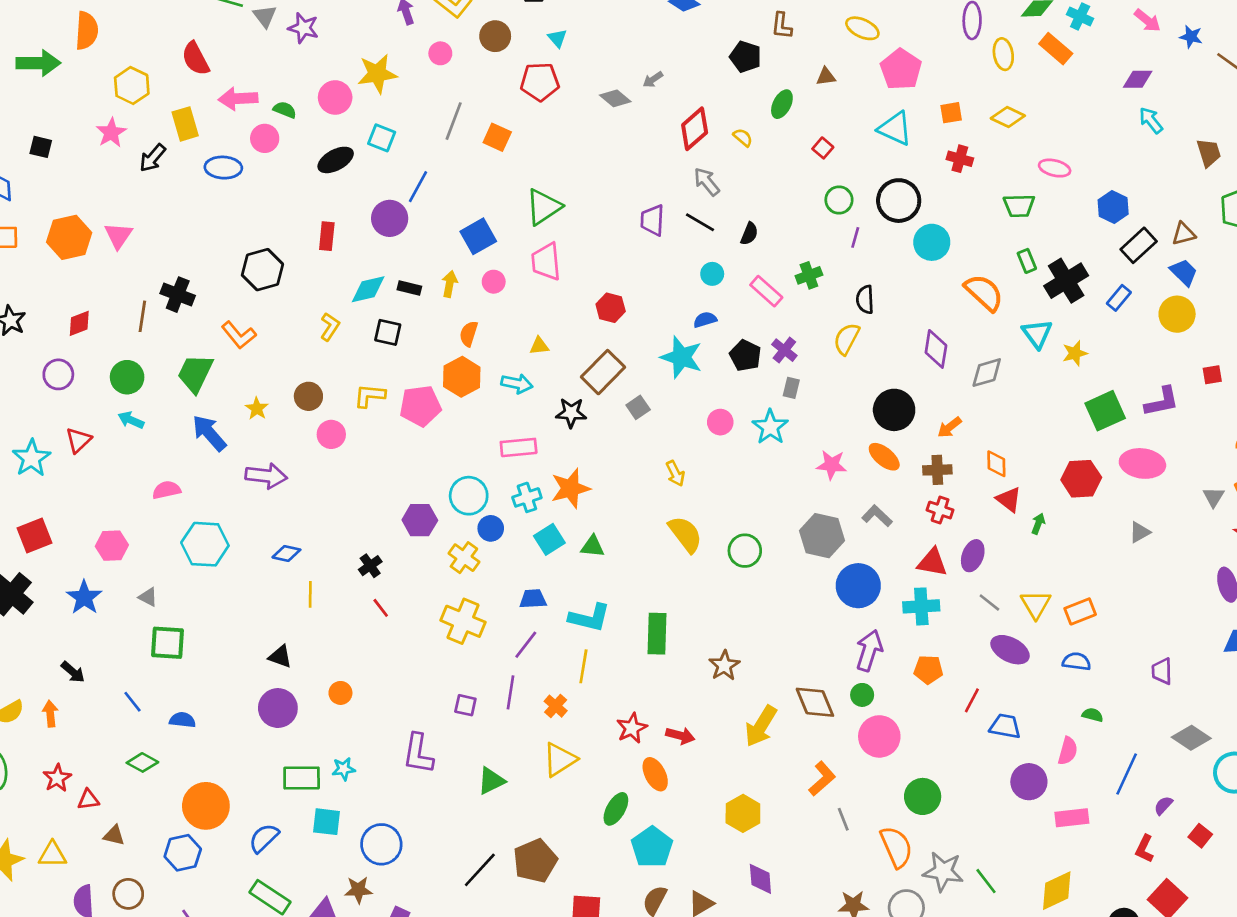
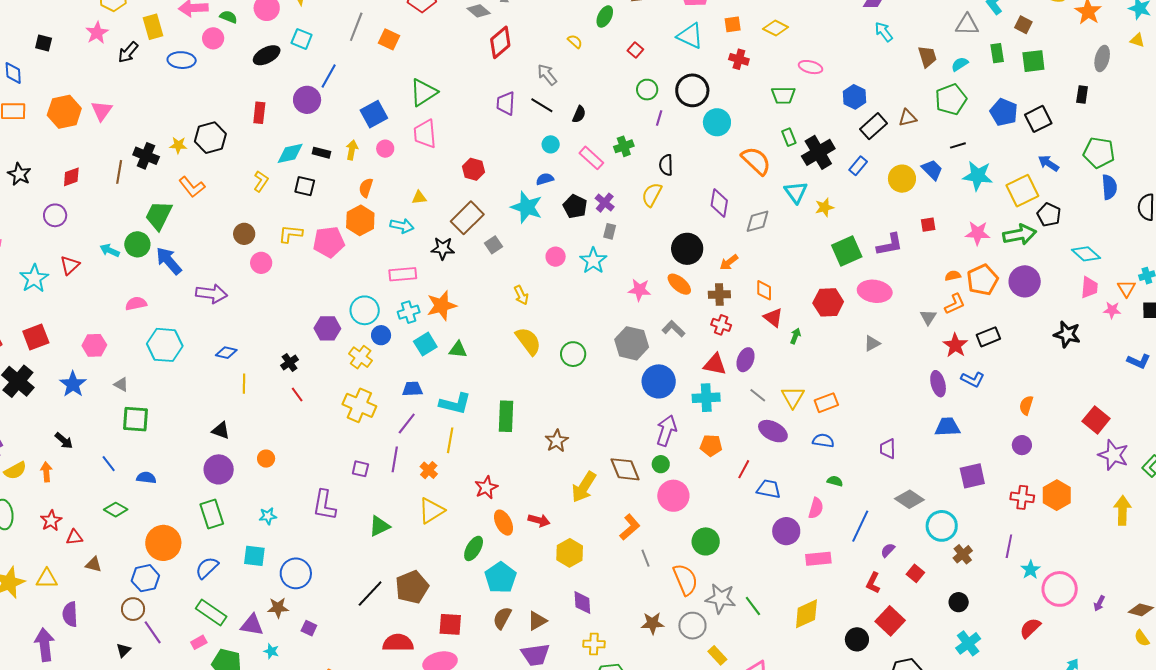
red diamond: (695, 129) -> (500, 42), moved
blue trapezoid: (1184, 272) -> (932, 170), moved
green circle: (127, 377) -> (137, 244), moved
yellow star: (257, 409) -> (178, 145), moved, turned -30
red arrow: (680, 736) -> (539, 520), moved
green rectangle: (302, 778) -> (212, 514), moved, turned 72
brown circle: (128, 894) -> (133, 609), moved

